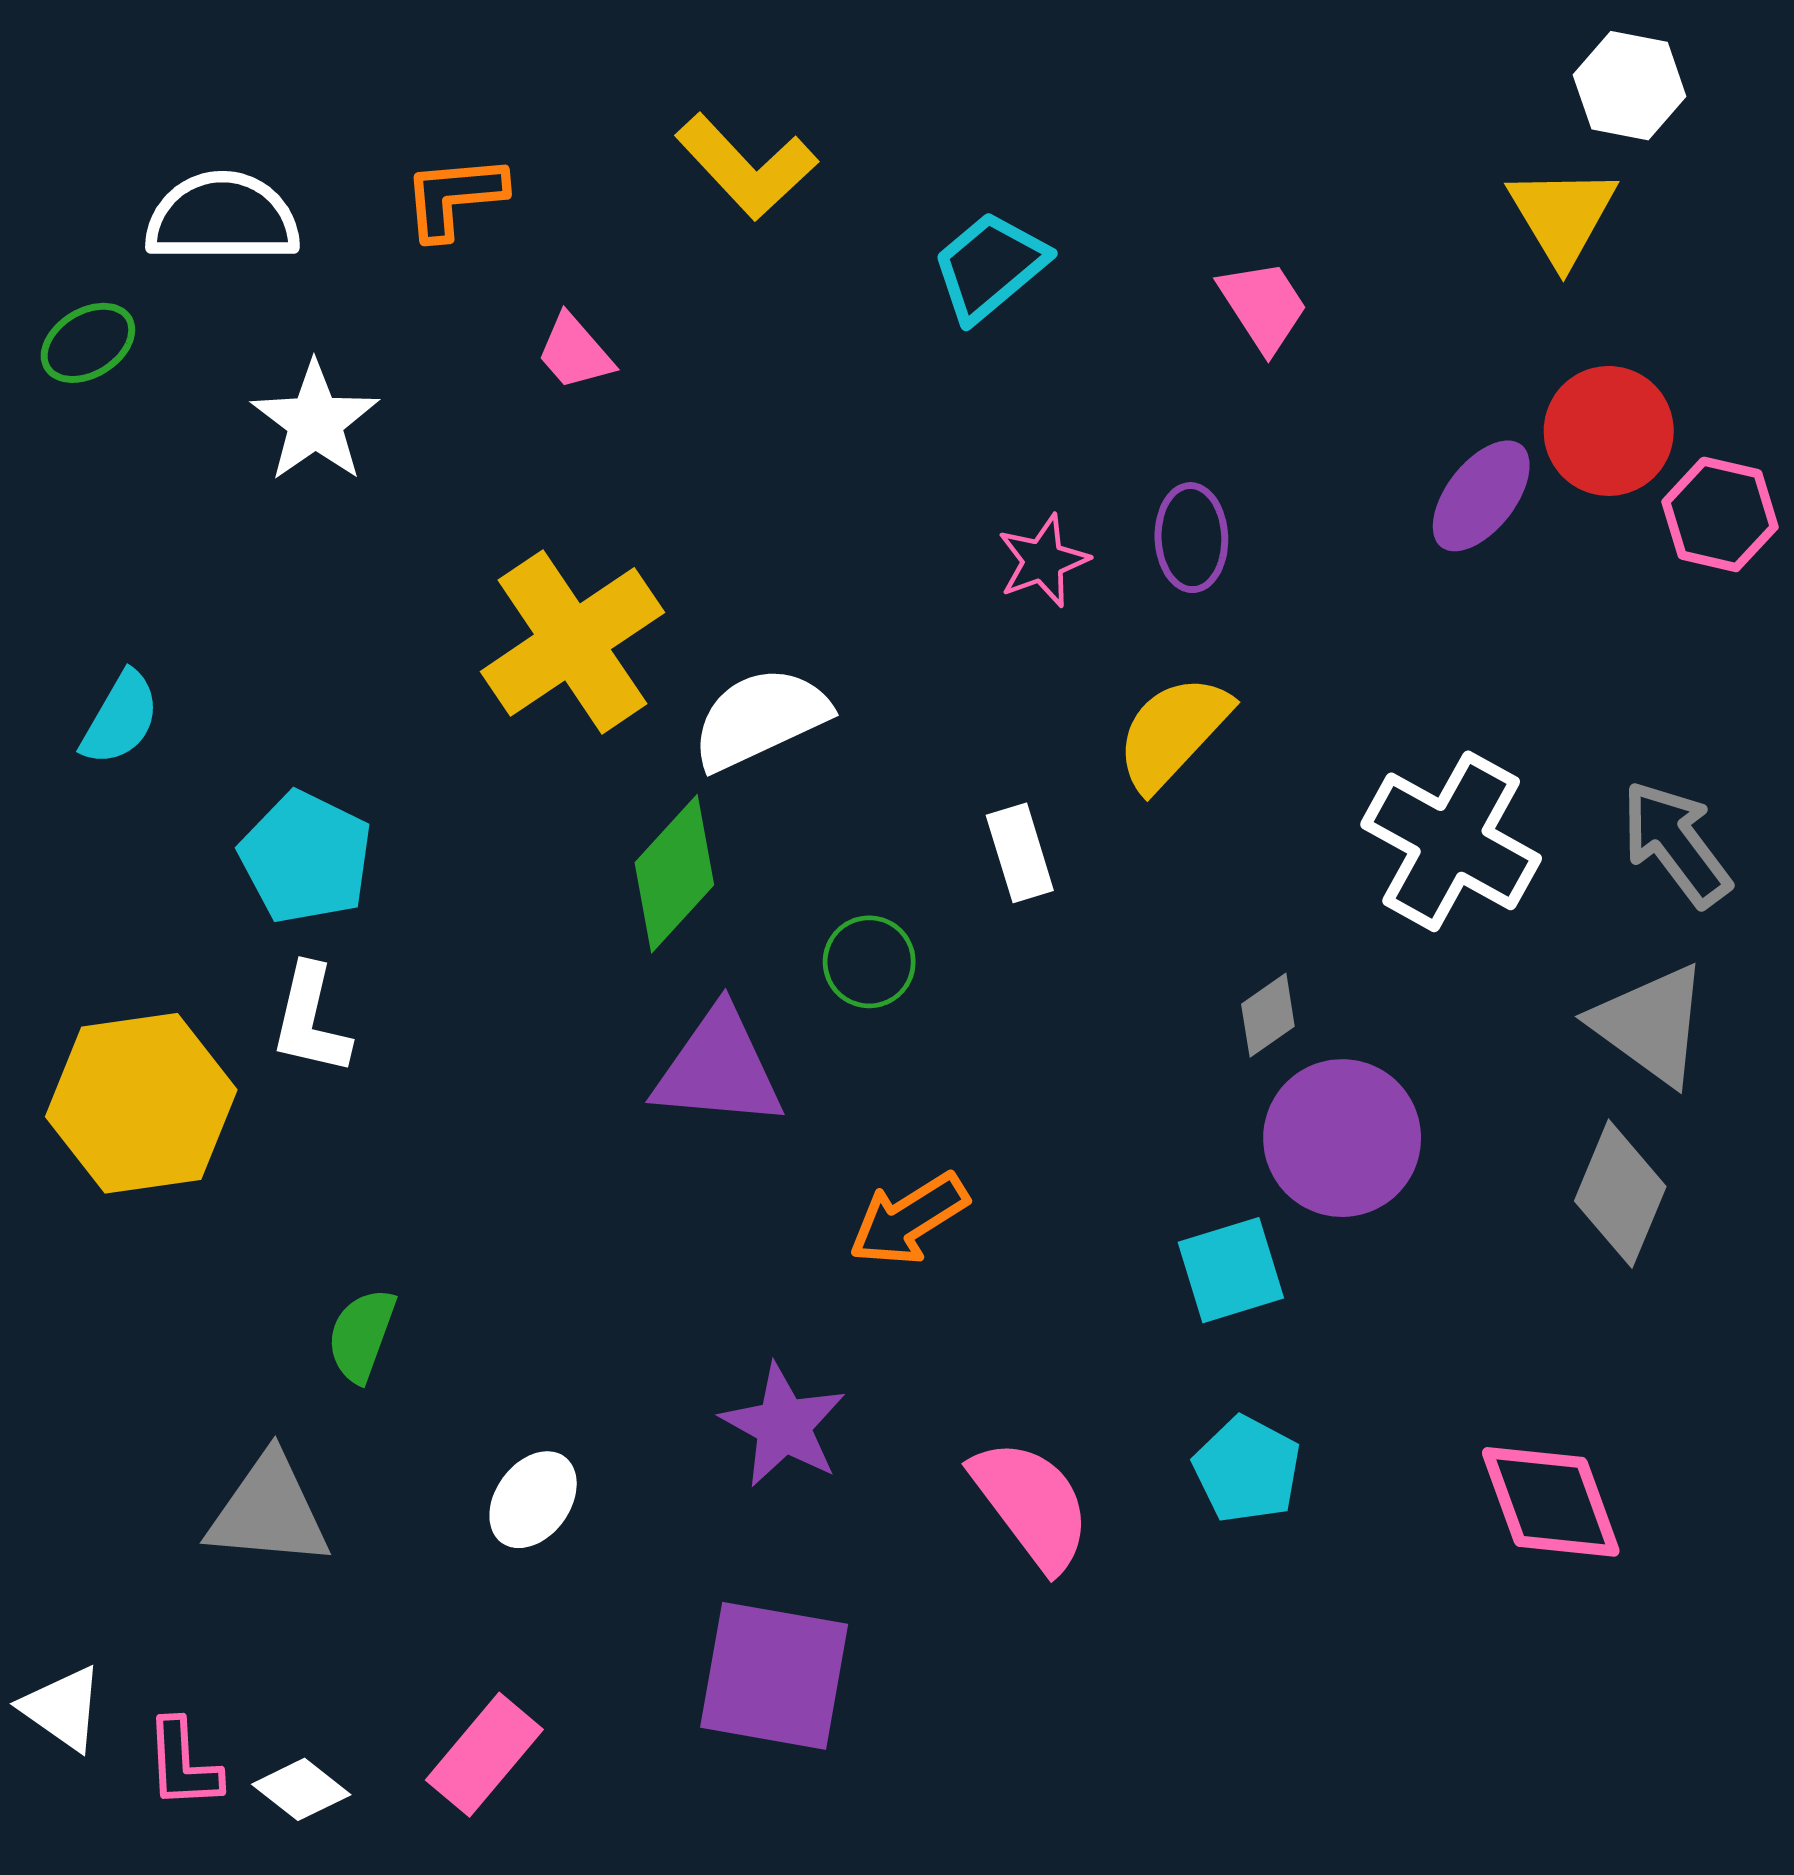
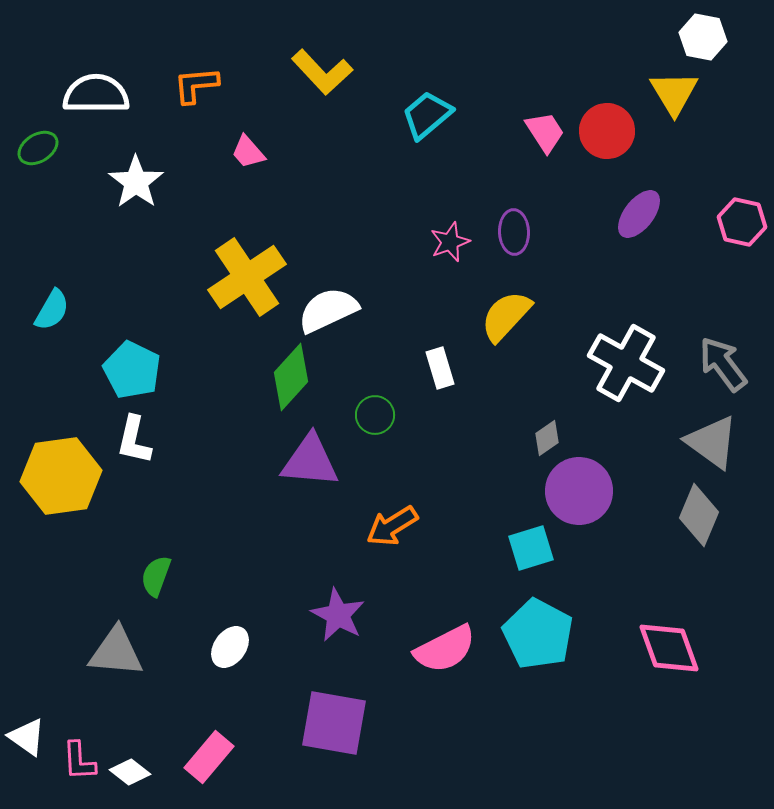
red circle: (1609, 431) -> (607, 131), moved
cyan pentagon: (1247, 1470) -> (538, 634), size x1.5
pink semicircle: (1031, 1504) -> (445, 649), turned 100

